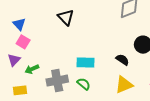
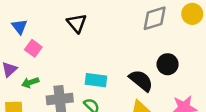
pink square: (23, 42) -> (33, 48), moved
black semicircle: (122, 60) -> (141, 81), size x1.5

